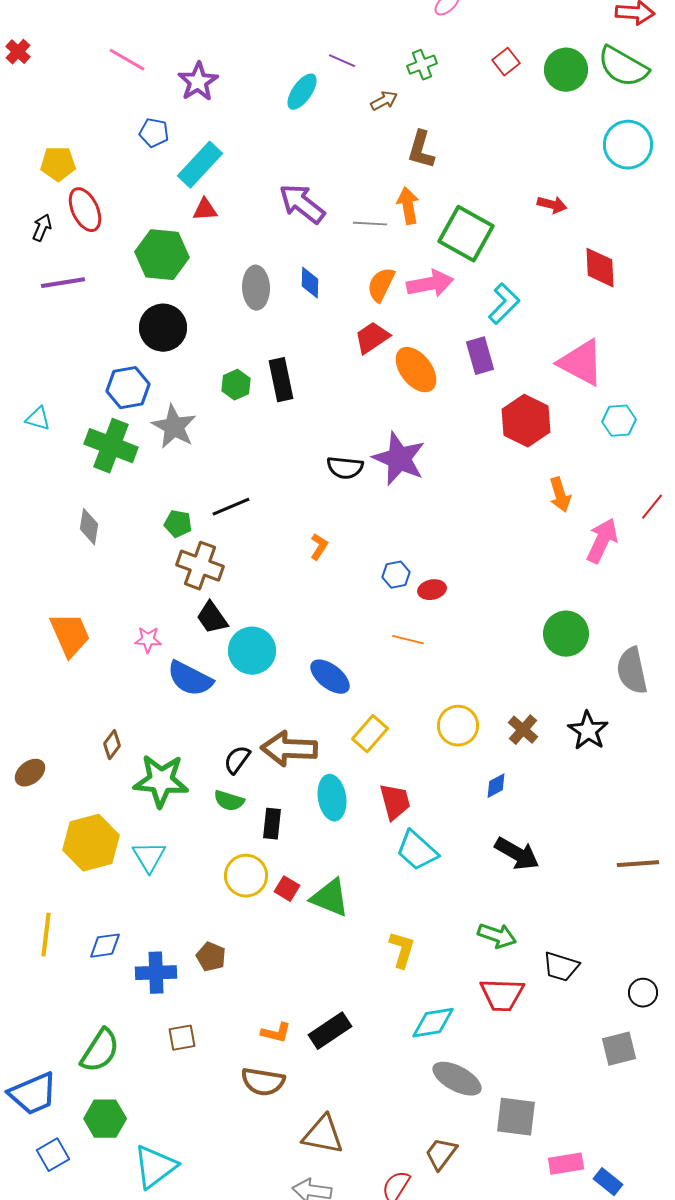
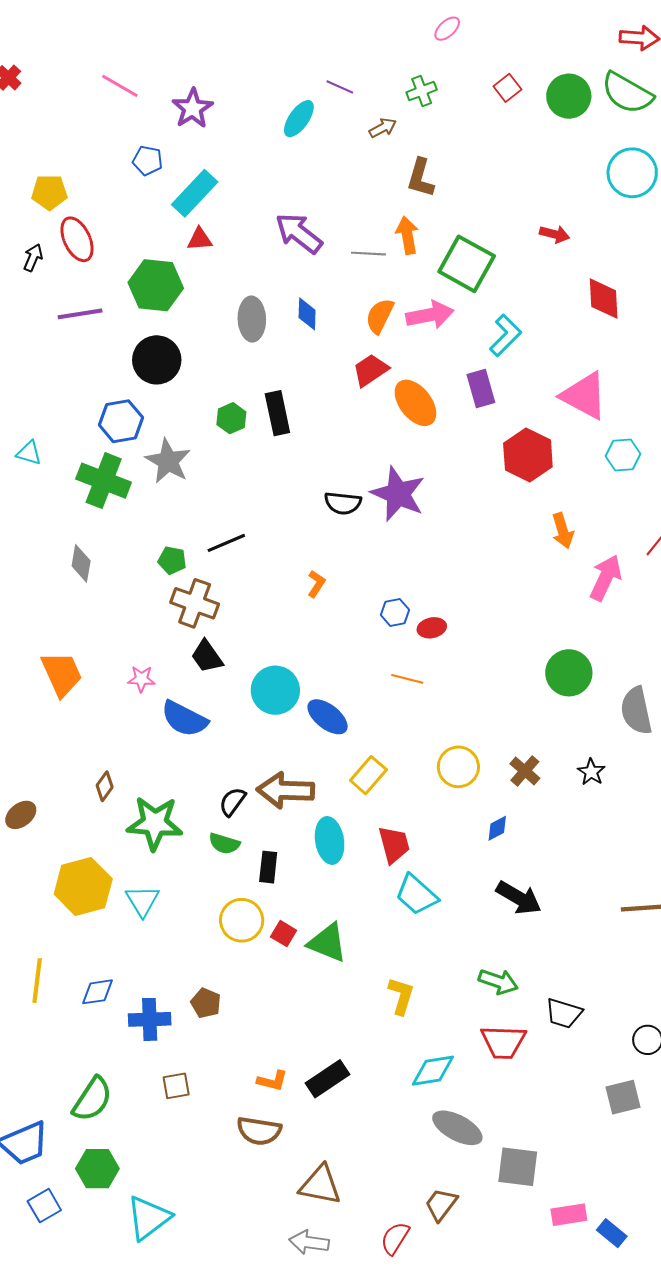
purple line: (63, 283) -> (80, 314), moved
cyan circle: (252, 651) -> (275, 690), moved
black star: (588, 731) -> (591, 772), size x0.7

